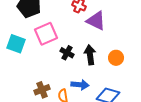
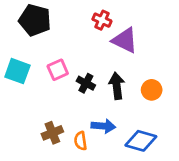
pink square: (46, 34) -> (58, 70), moved, size x0.7

